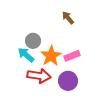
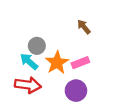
brown arrow: (68, 18) -> (84, 27), moved
red arrow: (39, 76) -> (28, 85), moved

